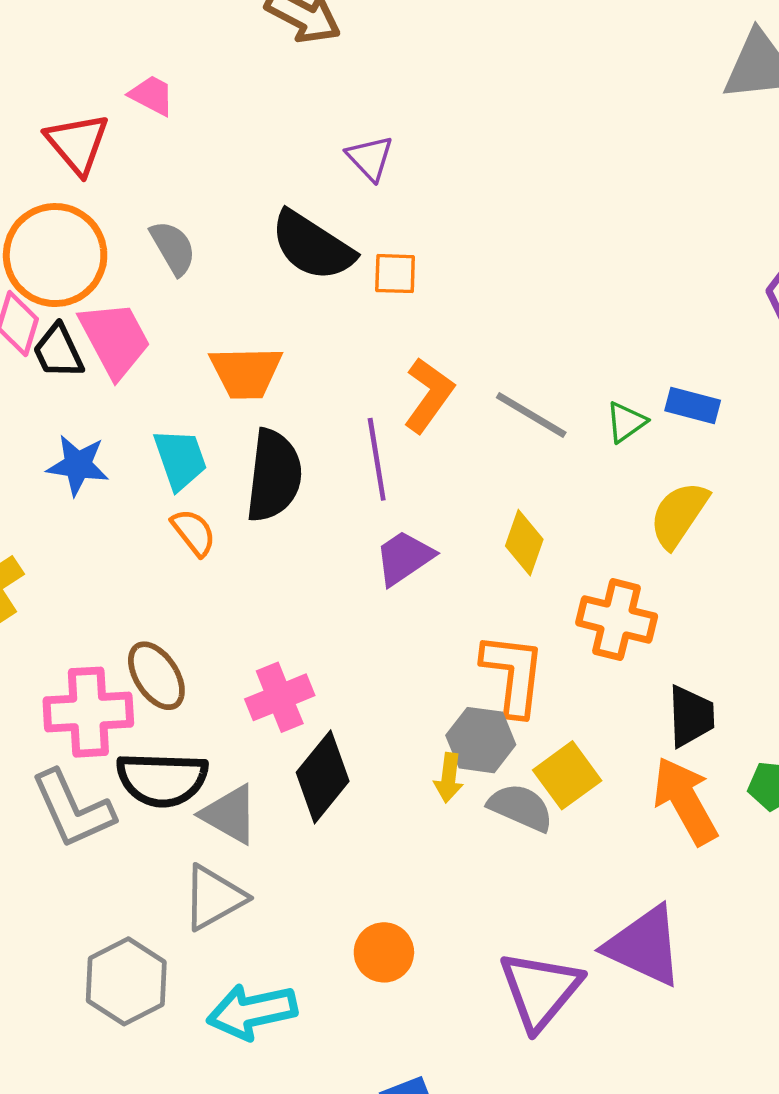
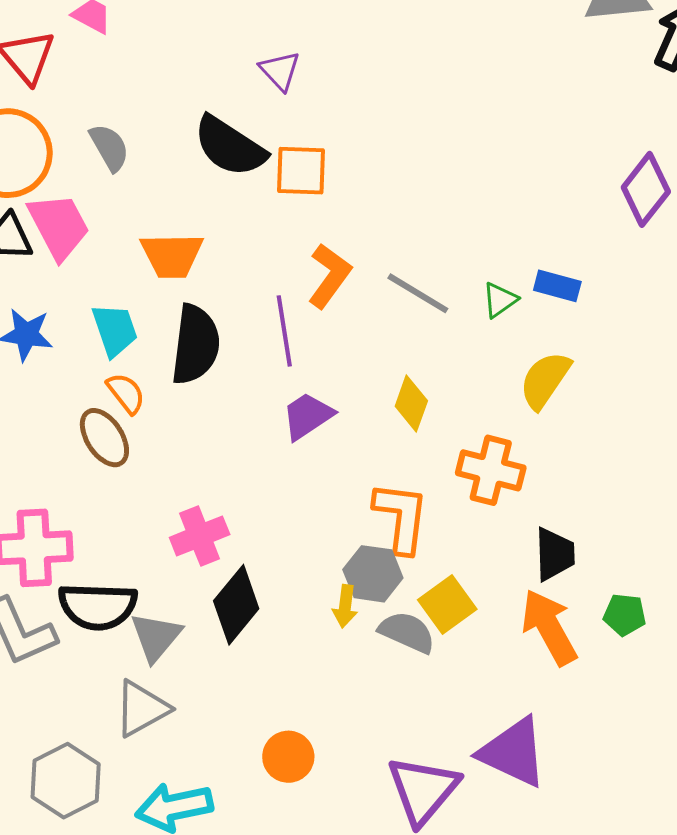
orange square: (395, 274) -> (301, 171), size x1.4
brown ellipse: (156, 676) -> (104, 438), moved
gray triangle: (230, 814) -> (156, 637), turned 40

